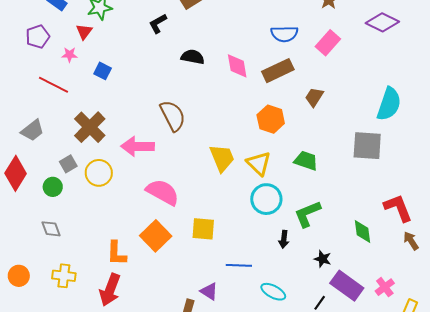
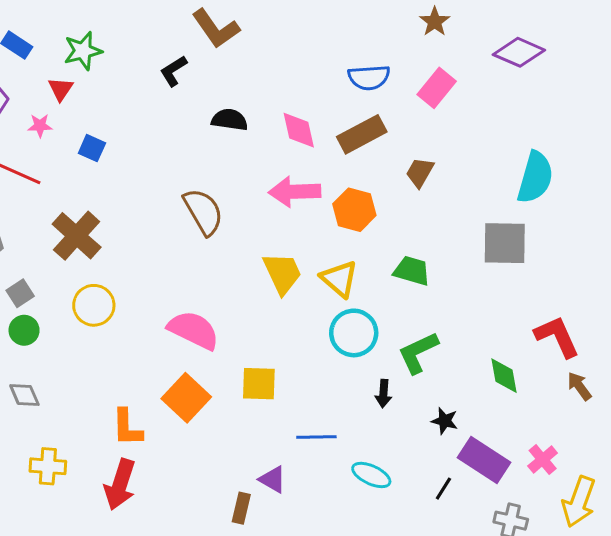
pink arrow: (138, 146) -> (295, 192), moved
gray square: (68, 164) -> (20, 293), moved

